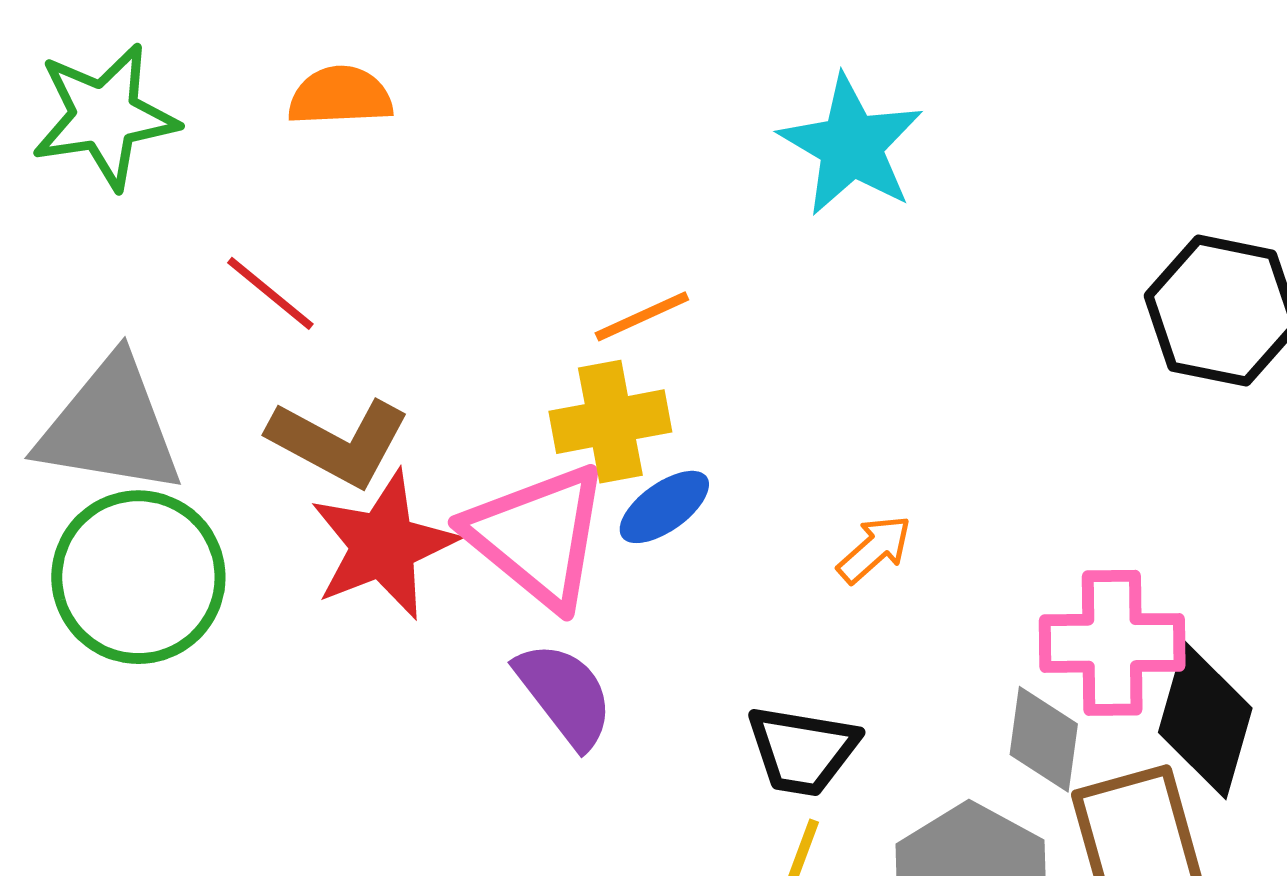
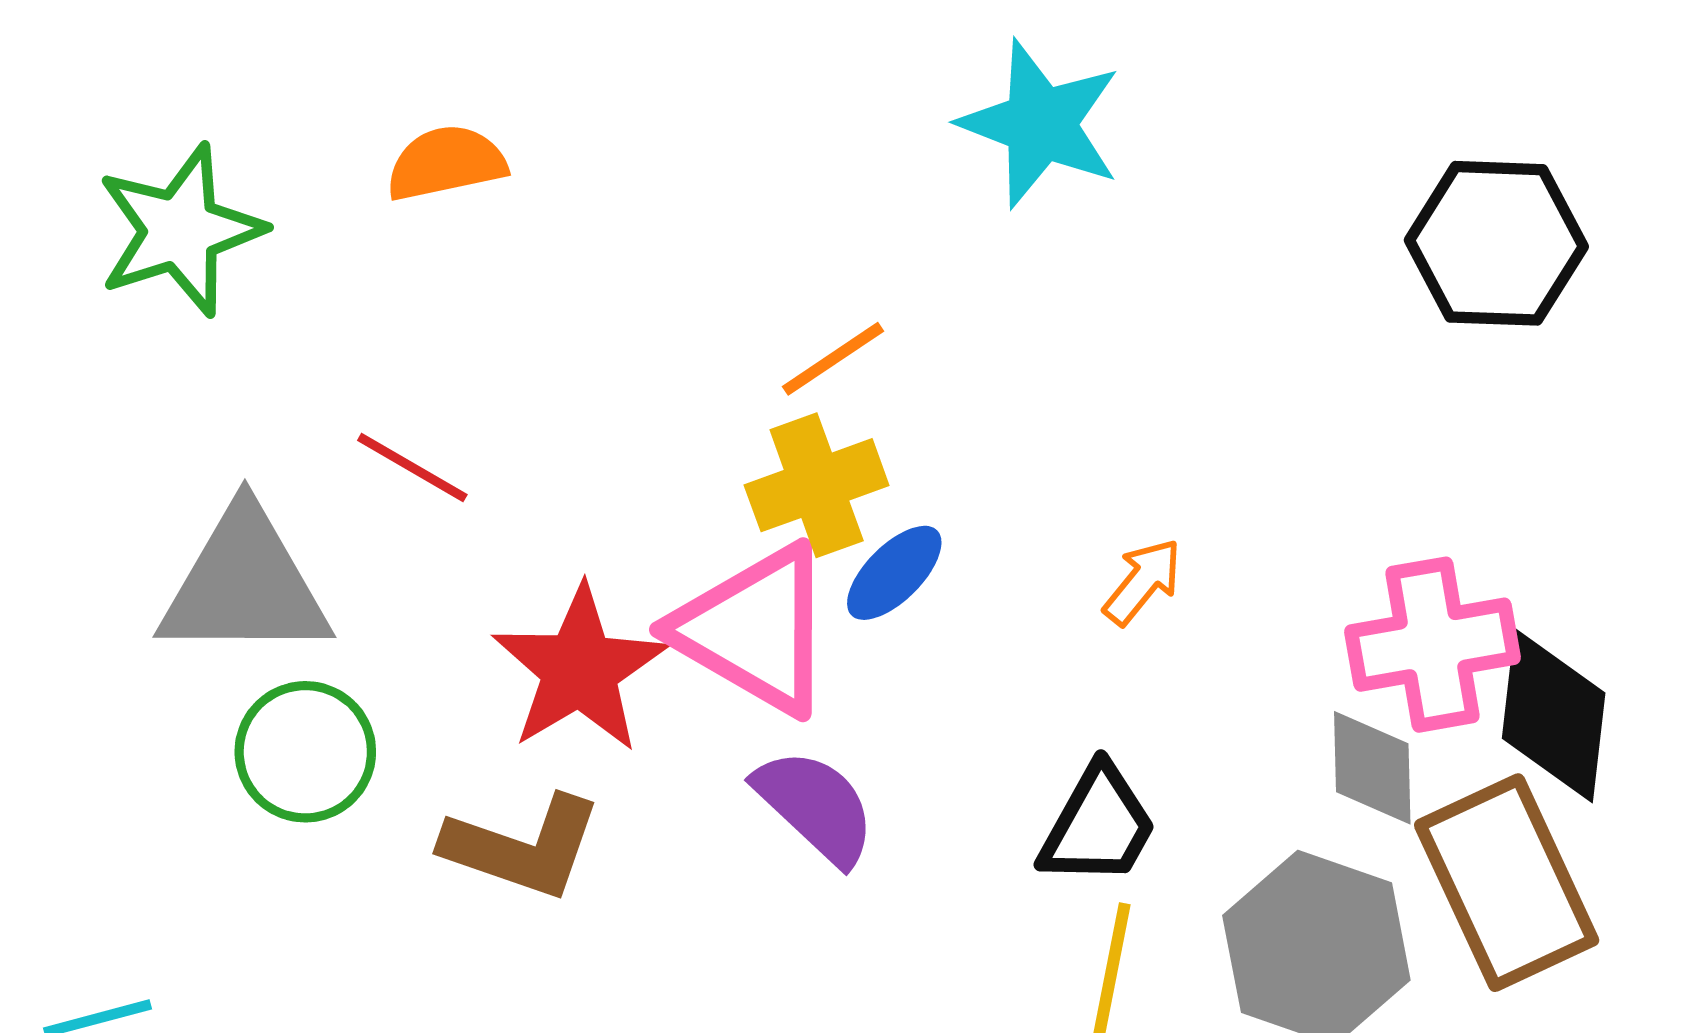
red line: (270, 293) -> (412, 468), moved
brown L-shape: (339, 442) -> (522, 847), moved
green circle: (138, 577) -> (305, 752), size x0.7
black trapezoid: (802, 750) -> (1098, 826), turned -61

